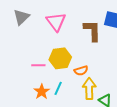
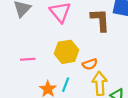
pink line: (38, 65) -> (28, 59), moved

